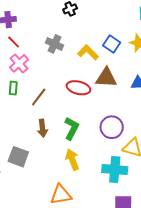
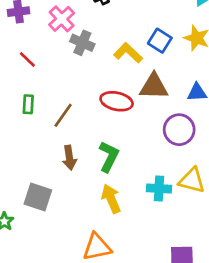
red line: (14, 42) -> (27, 59), moved
pink cross: (19, 63) -> (62, 19), moved
purple circle: (112, 127) -> (179, 130), moved
cyan cross: (115, 170) -> (159, 189), moved, size x0.7

